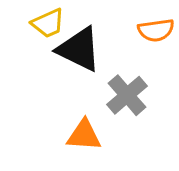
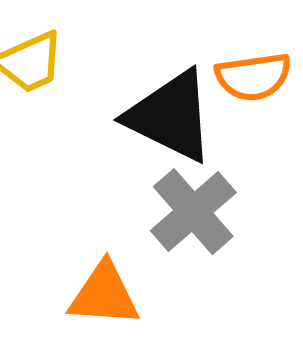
black triangle: (79, 49) -> (170, 116), moved

